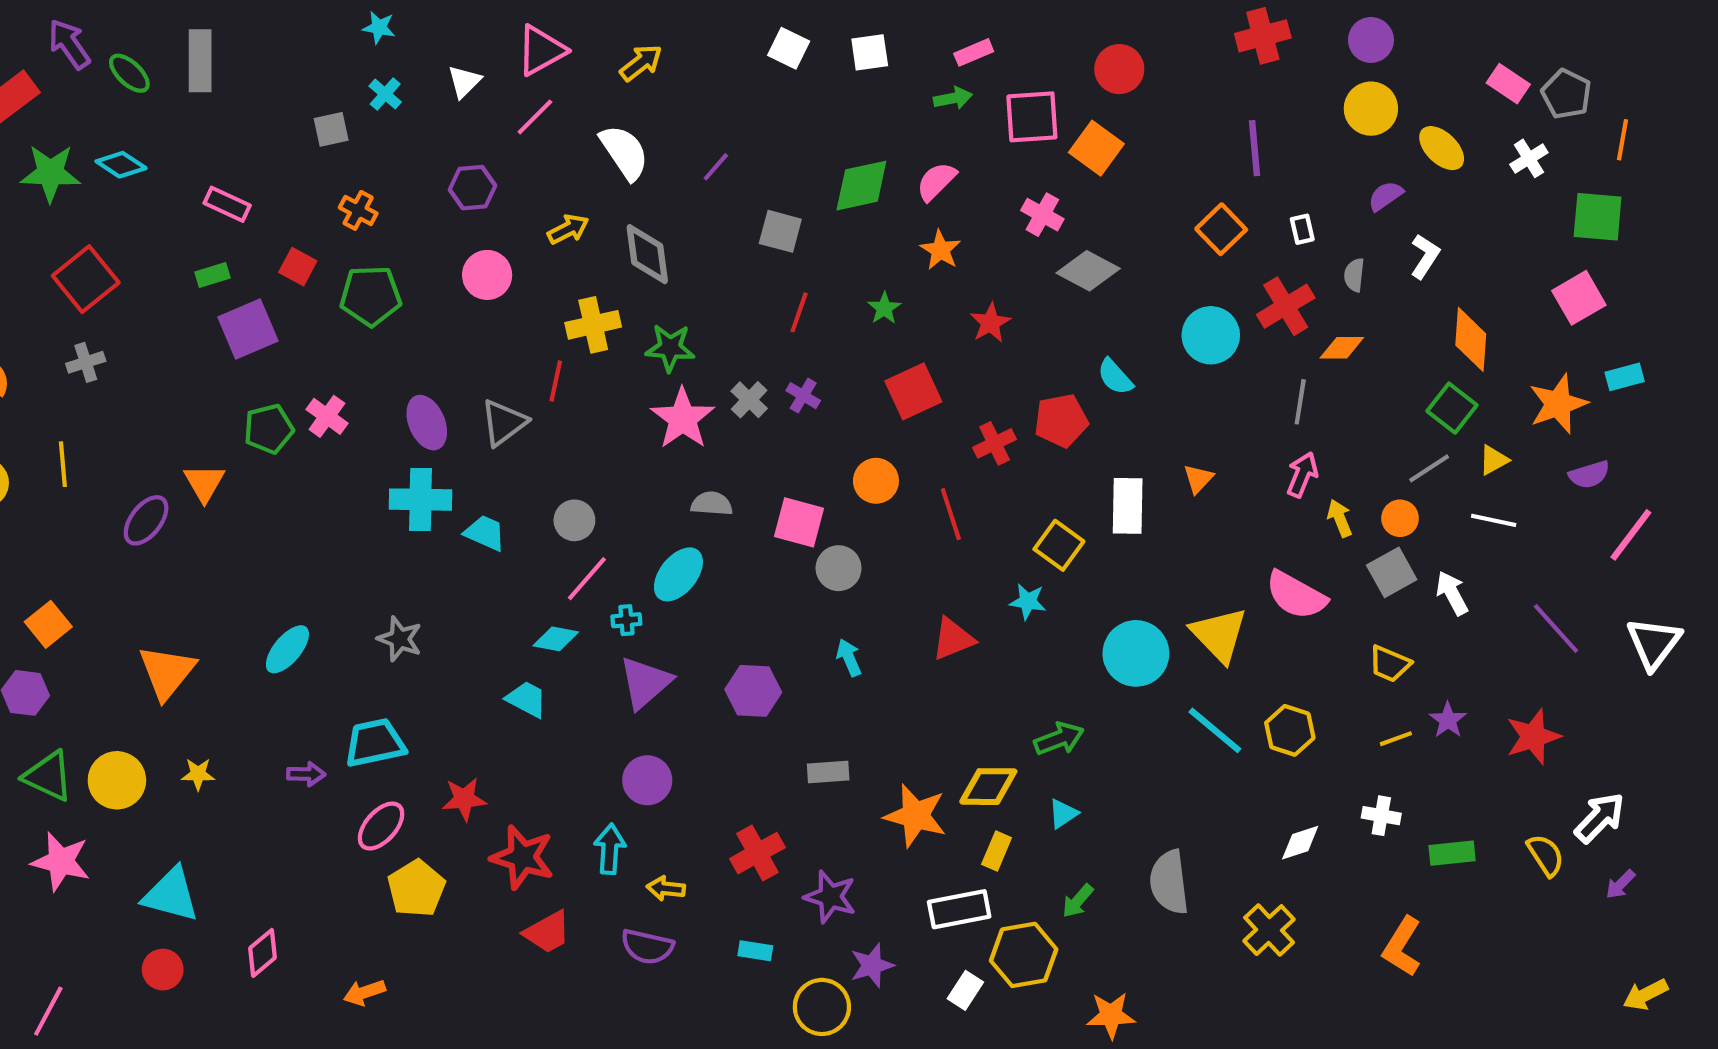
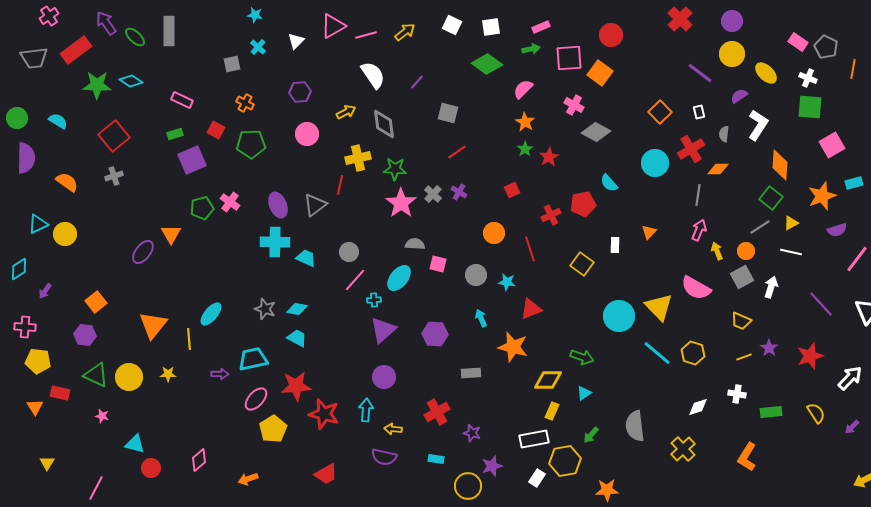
red cross: (1263, 36) -> (680, 19), turned -30
yellow arrow: (641, 63) -> (405, 32), moved
pink line: (535, 117) -> (366, 35), moved, turned 30
purple line: (1254, 148) -> (700, 73), moved, turned -48
white cross: (1529, 158) -> (808, 78), turned -36
green diamond: (861, 186) -> (487, 64), moved, turned 48
green square: (1598, 217) -> (810, 107), moved
white L-shape: (1425, 256) -> (758, 125), size x1.4
green star: (884, 308) -> (525, 149), moved
red line: (799, 312) -> (457, 152), turned 36
red square: (913, 391) -> (512, 190), size x0.6
yellow line: (63, 464) -> (189, 339), moved
white rectangle: (1128, 506) -> (615, 245), size x0.6
pink square: (799, 522) -> (438, 264), moved, size x0.7
white arrow: (1452, 593) -> (771, 287), turned 45
cyan star: (1028, 601) -> (507, 282), moved
cyan diamond: (556, 639) -> (297, 309), moved
cyan trapezoid: (527, 699) -> (297, 338), moved
green arrow: (1059, 739) -> (582, 357), turned 40
red star: (464, 799) -> (296, 386), size x1.4
orange star: (915, 816) -> (513, 347), moved
white arrow: (1600, 818) -> (850, 378), moved
pink star: (61, 861) -> (102, 416), size x0.5
cyan triangle: (171, 895) -> (135, 444), moved, size x0.7
purple star: (830, 897) -> (472, 433), size x0.7
red trapezoid: (547, 932) -> (326, 474), moved

